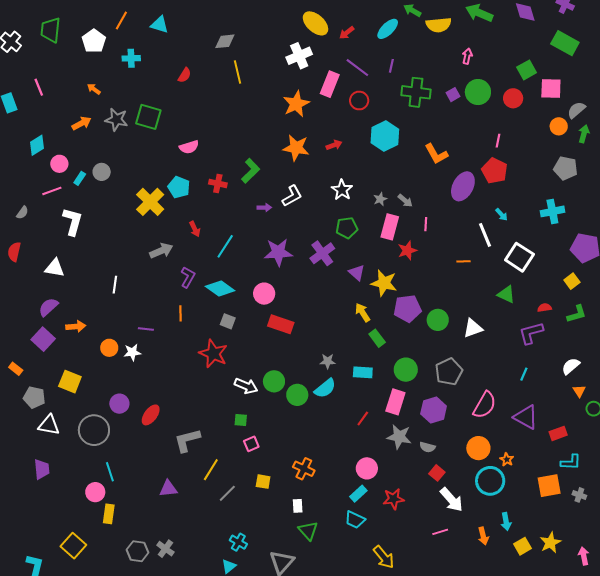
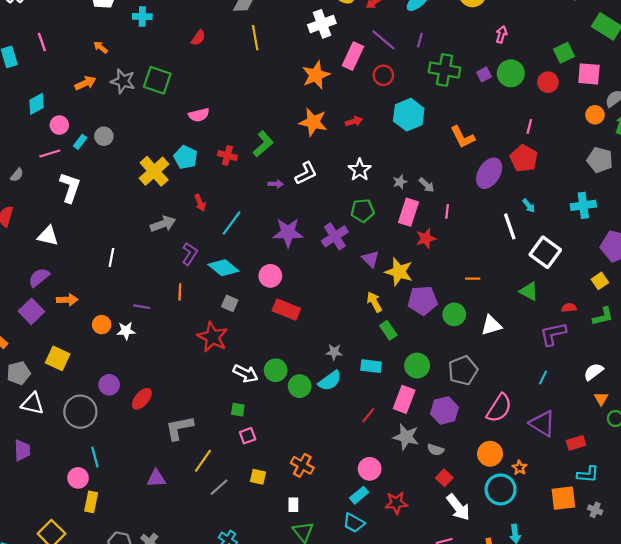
orange line: (464, 261) -> (473, 279), moved
gray pentagon: (34, 397) -> (19, 373), turned -30

